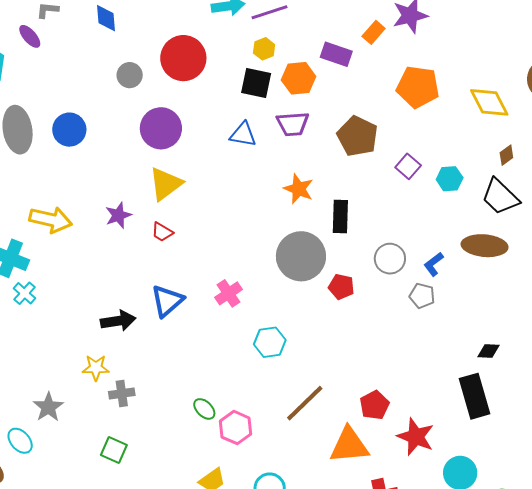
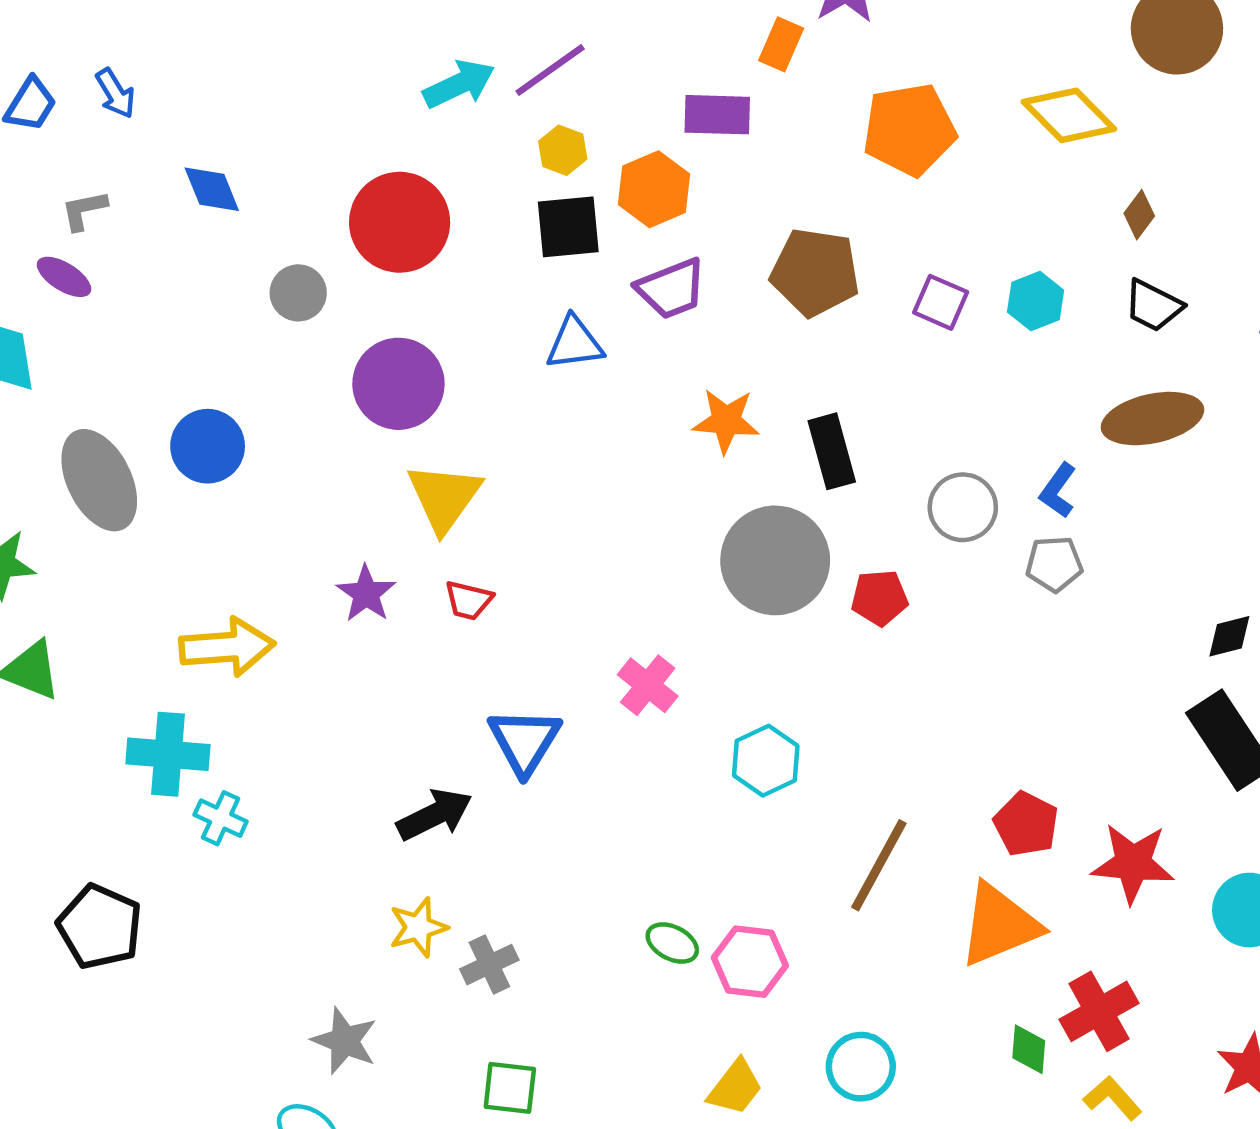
black trapezoid: (500, 197) -> (1153, 306), size x0.7

